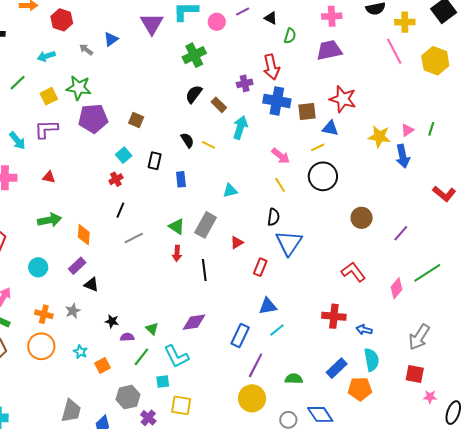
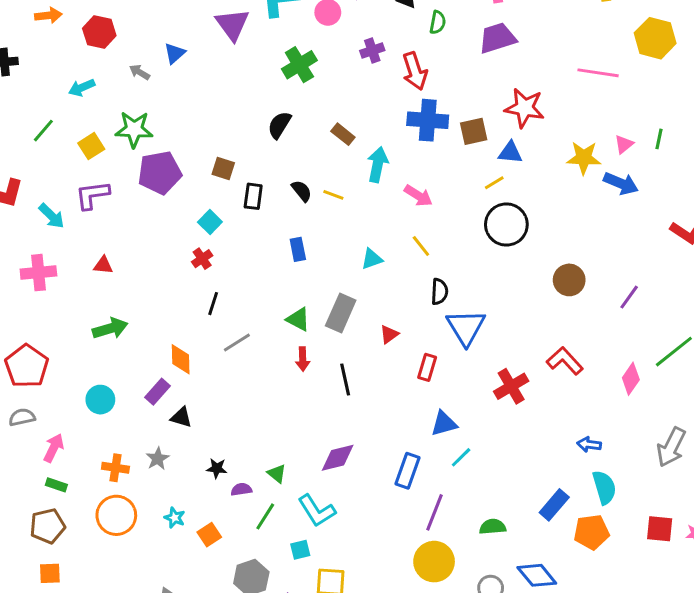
pink line: (394, 51) -> (598, 73), moved, turned -48
purple cross: (245, 83) -> (372, 51), moved
black semicircle: (194, 94) -> (279, 125), moved
pink arrow: (281, 156) -> (418, 196), moved
blue arrow: (403, 156) -> (621, 183), turned -50
black rectangle: (155, 161) -> (253, 196), moved
yellow line: (280, 185) -> (421, 246), moved
orange diamond: (84, 235) -> (181, 359), moved
red cross: (334, 316) -> (511, 386), moved, turned -30
red square: (415, 374) -> (660, 529), moved

